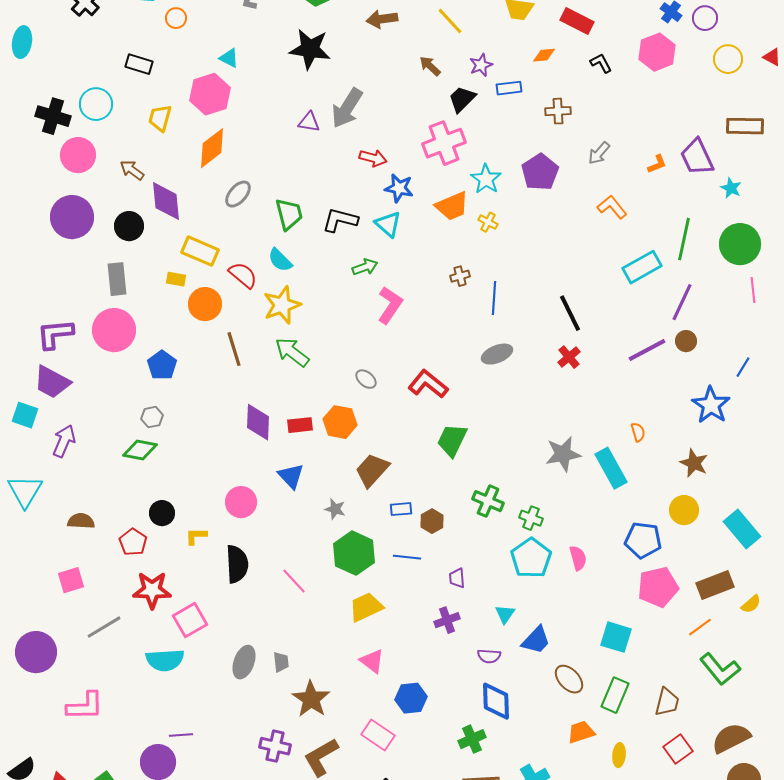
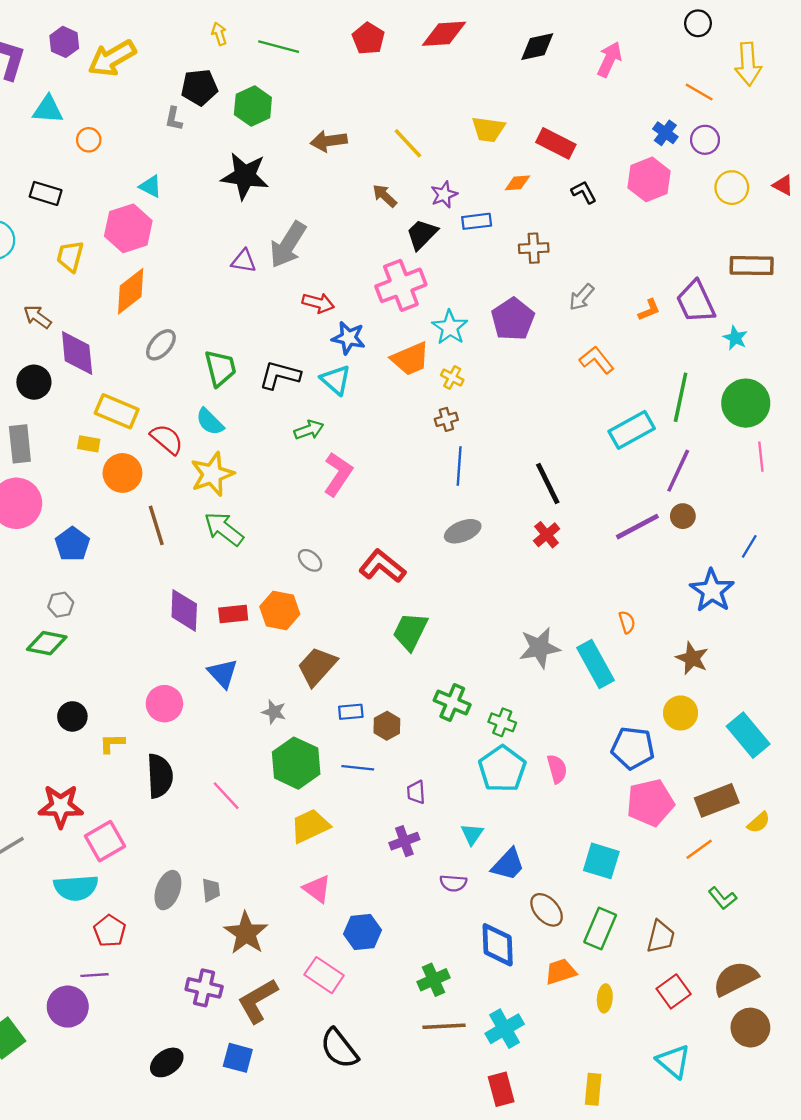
brown cross: (460, 276) -> (446, 419), moved
red pentagon: (133, 542) -> (110, 931), moved
green L-shape: (720, 669) -> (722, 898), size x0.6
blue diamond: (496, 701) -> (498, 945), moved

